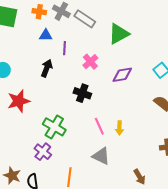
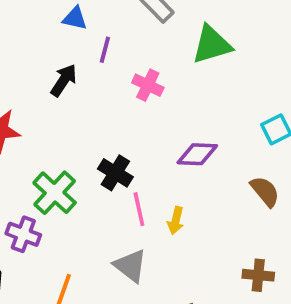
pink cross: (90, 62) -> (148, 85), turned -35
purple diamond: (122, 75) -> (197, 154), moved
black cross: (82, 93) -> (115, 173), moved
purple cross: (43, 152) -> (23, 234), turned -30

